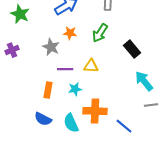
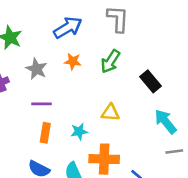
gray star: (51, 47) -> (36, 69), moved
yellow triangle: (91, 66) -> (110, 113), moved
purple line: (65, 69) -> (41, 104), moved

